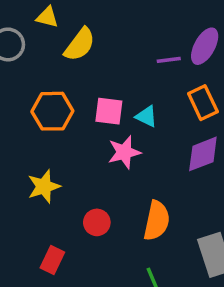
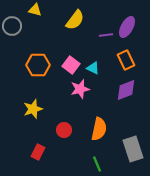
yellow semicircle: (80, 44) -> (75, 20), moved
pink square: (109, 111) -> (71, 65), turned 30

